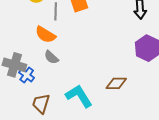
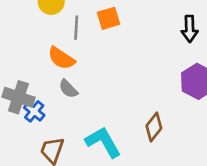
brown diamond: (116, 83) -> (154, 127), turned -55

